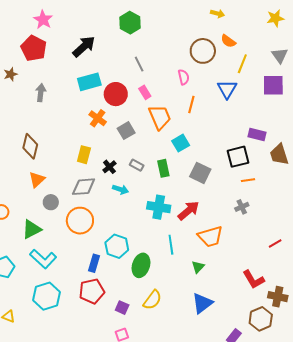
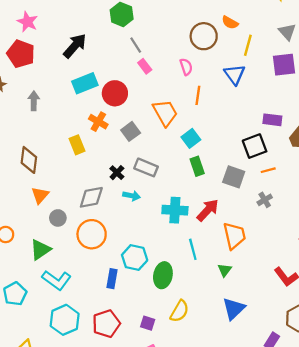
gray line: (139, 64) -> (136, 45), moved
pink rectangle: (145, 92) -> (145, 66), moved
yellow rectangle: (84, 155) -> (77, 145), moved, turned -30
gray rectangle: (137, 165) -> (146, 167), size x1.5
green rectangle: (163, 168) -> (197, 166), moved
gray square: (200, 173) -> (234, 177), moved
orange trapezoid: (210, 236) -> (234, 236), turned -80
red pentagon: (92, 291) -> (106, 324), moved

